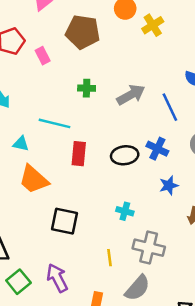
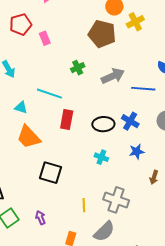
brown pentagon: (83, 32) -> (102, 34), moved
green cross: (87, 88) -> (78, 68), turned -32
blue line: (170, 107) -> (143, 89), turned -65
cyan cross: (125, 211) -> (101, 157), moved
purple arrow: (57, 278) -> (41, 218), size x0.6

